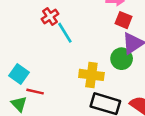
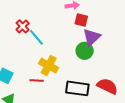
yellow cross: (91, 75) -> (49, 66), moved, turned 30
red line: (35, 92) -> (37, 80), moved

